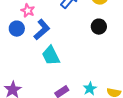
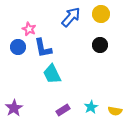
blue L-shape: (42, 30) -> (43, 48), turned 120

